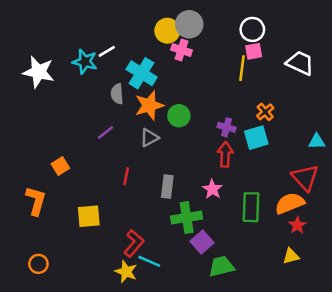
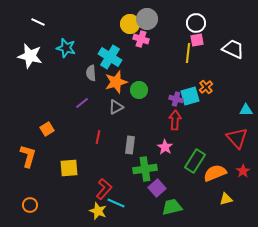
white line: (107, 51) -> (38, 22), moved, turned 56
cyan square: (256, 138) -> (190, 96), moved
orange semicircle: (290, 203) -> (215, 173), moved
green rectangle: (251, 207) -> (195, 161), turned 30
red star: (297, 225) -> (243, 171), moved

